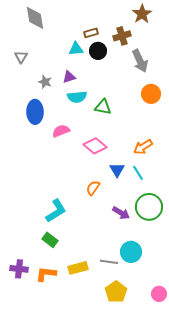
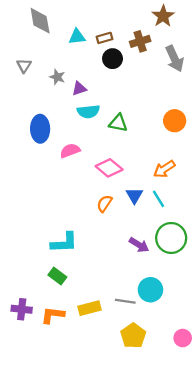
cyan triangle: (76, 49) -> (77, 37), moved
gray arrow: (140, 61) -> (175, 59), moved
gray star: (45, 82) -> (57, 77), moved
orange circle: (151, 94) -> (175, 121), moved
orange semicircle: (93, 188) -> (104, 203), moved
cyan L-shape: (56, 211) -> (64, 243), turned 30

